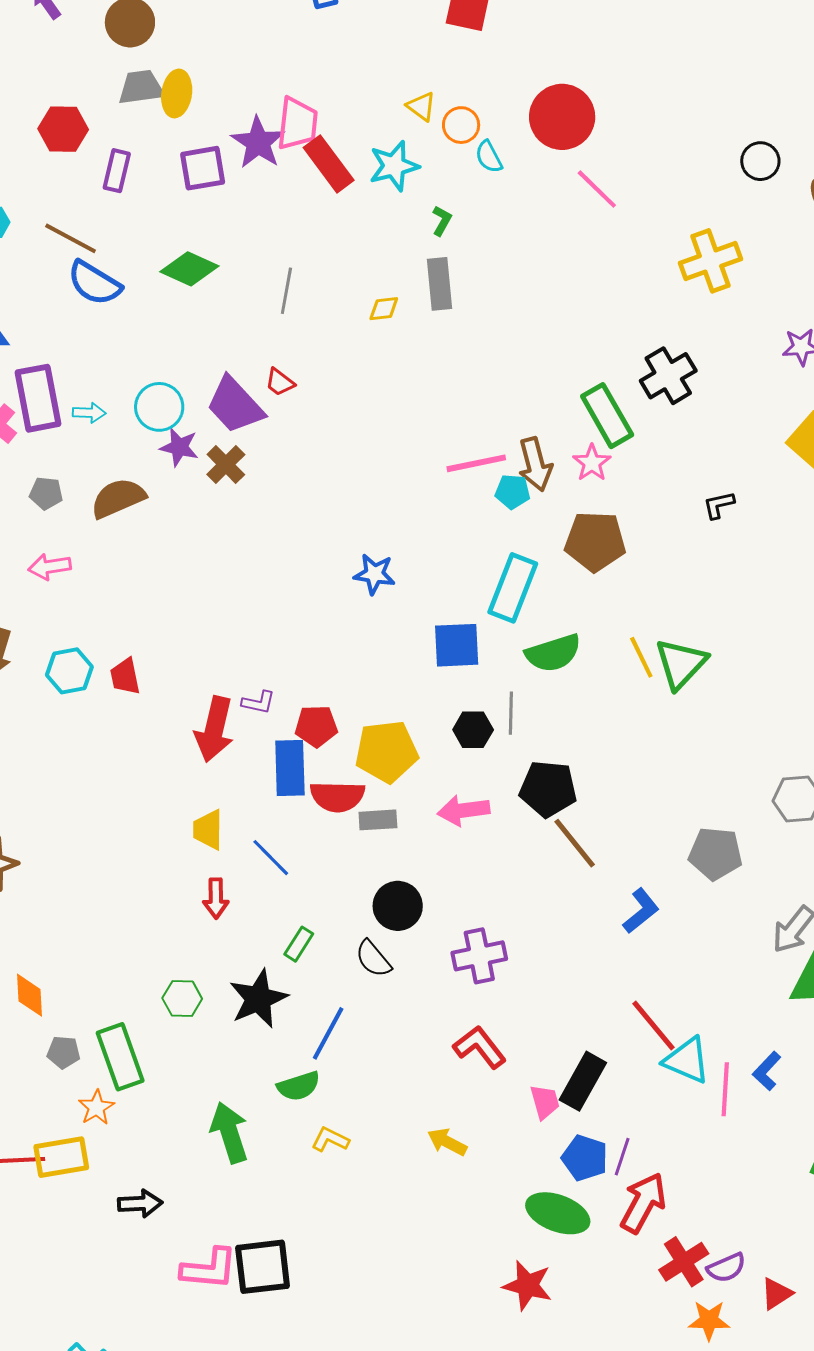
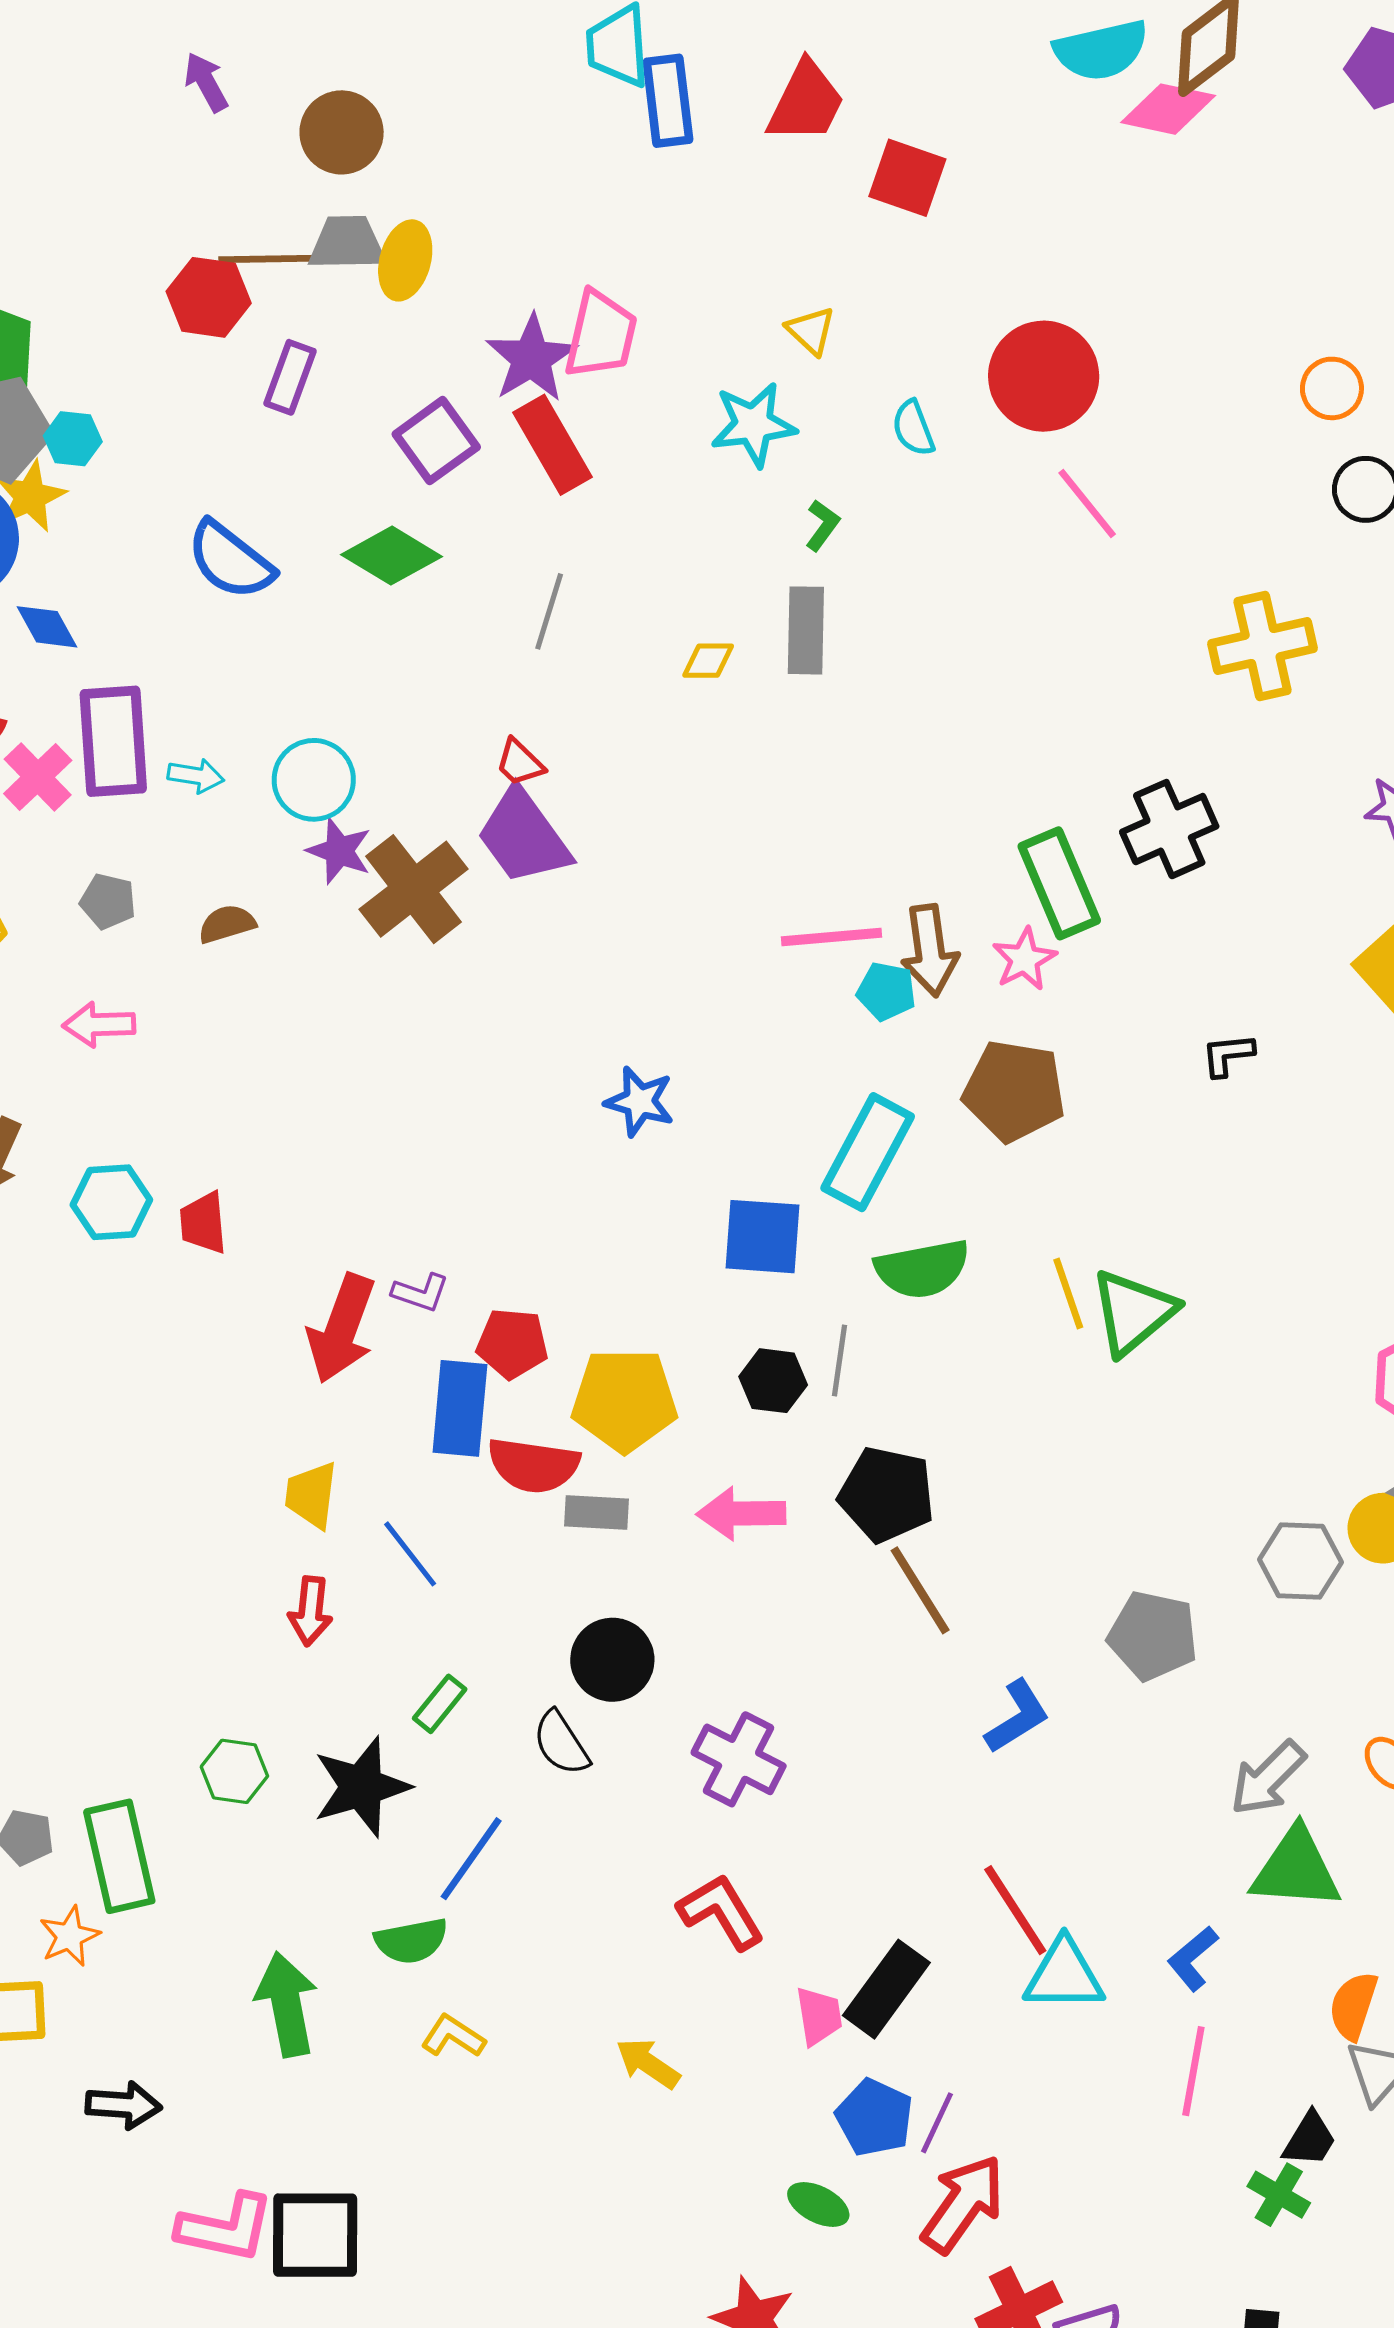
orange circle: (461, 125) -> (1332, 388), moved
red rectangle: (329, 164) -> (552, 445), moved
purple square: (203, 168) -> (436, 441), moved, turned -33
brown line: (71, 238) -> (265, 259), moved, turned -36
purple trapezoid: (235, 405) -> (524, 837), moved
brown cross: (226, 465) -> (413, 889), size x1.6
brown semicircle: (118, 498) -> (227, 924), size x0.6
purple cross: (479, 956) -> (739, 1759), turned 32
cyan triangle: (687, 1060) -> (1064, 1975), turned -30
blue L-shape: (767, 1071) -> (1193, 1958), moved
pink line: (725, 1089) -> (1193, 2071), moved
green ellipse: (558, 1213) -> (818, 2204), size x0.6

